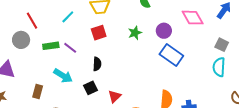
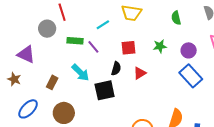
cyan line: (68, 17) -> (103, 25), moved
red square: (99, 33) -> (128, 48), moved
black square: (91, 88) -> (105, 90), size x1.5
red triangle: (115, 96) -> (140, 73), moved

